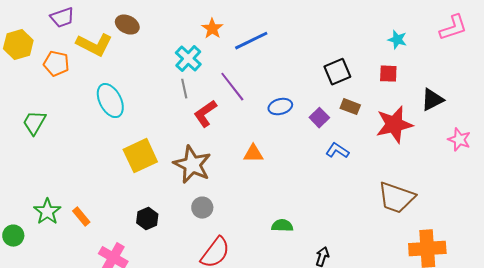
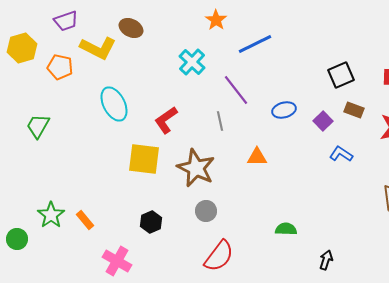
orange star: (212, 29) -> (216, 20), moved
gray line: (184, 89) -> (220, 121), moved
red L-shape: (205, 114) -> (166, 120), moved
yellow square: (140, 156) -> (144, 159), turned 32

